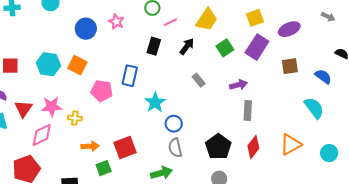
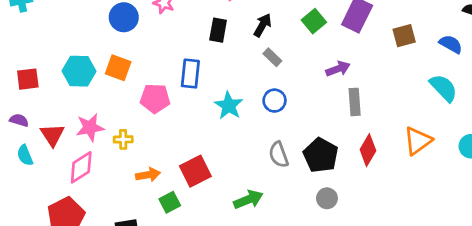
gray rectangle: (199, 80) -> (272, 57), moved
blue circle: (174, 124) -> (275, 101), moved
gray semicircle: (175, 148) -> (279, 155), moved

